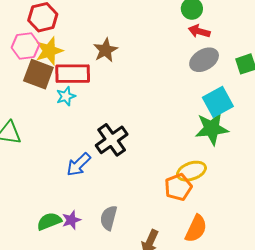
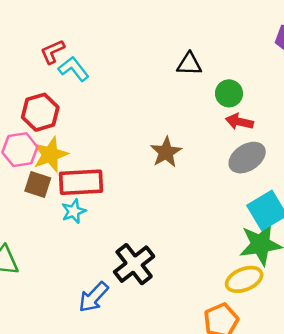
brown star: (105, 50) -> (166, 152), moved
brown square: (38, 74) -> (38, 185), size x0.7
yellow ellipse: (191, 171) -> (244, 279), moved

